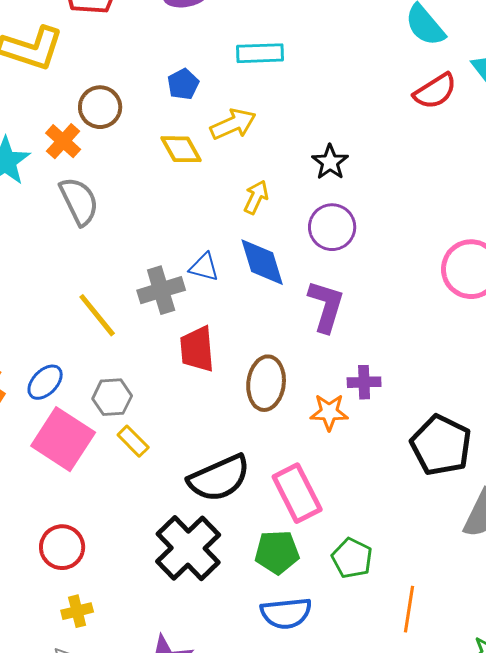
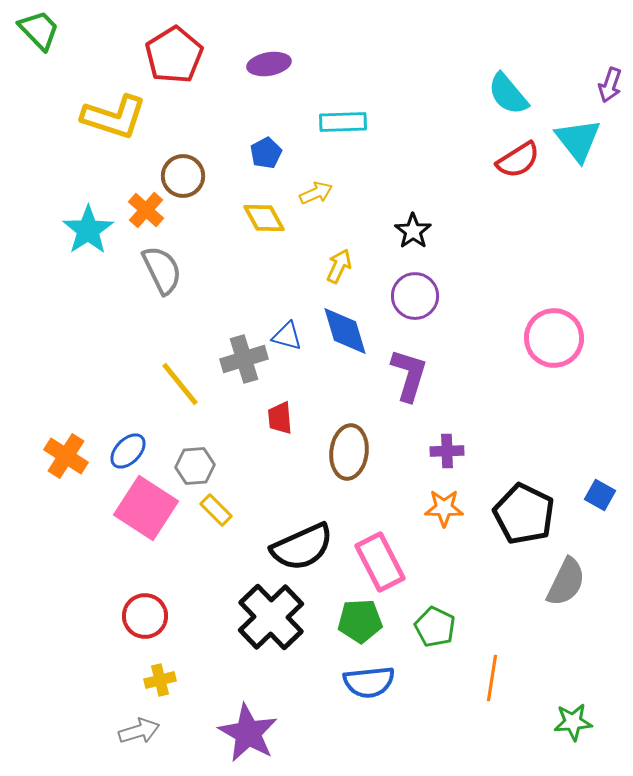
yellow arrow: (233, 124) -> (316, 193), size x0.7
red trapezoid: (197, 349) -> (280, 418), size x0.7
orange star: (329, 412) -> (444, 508), moved

